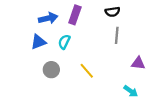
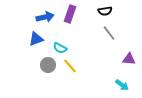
gray line: (117, 35) -> (109, 33), turned -42
cyan semicircle: (64, 42) -> (60, 48), moved, turned -88
yellow line: (87, 71) -> (70, 66), moved

